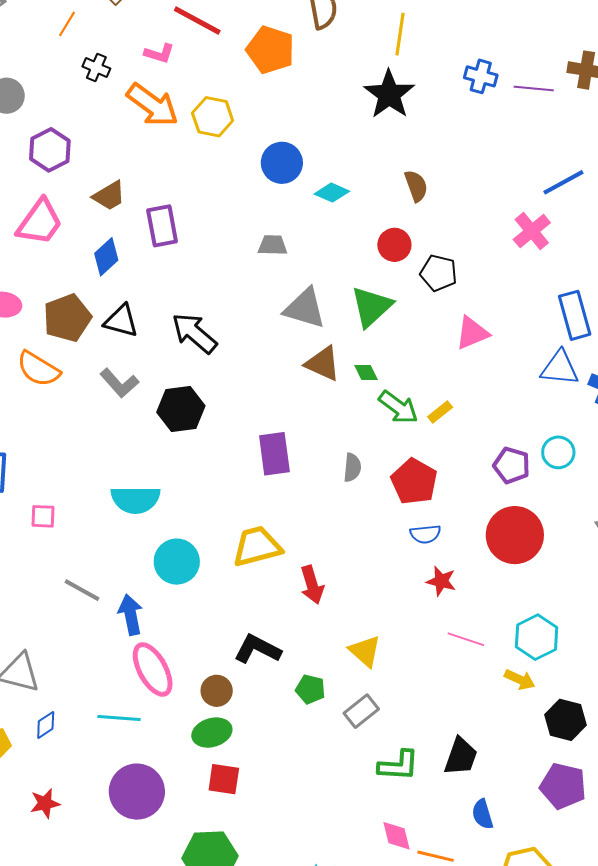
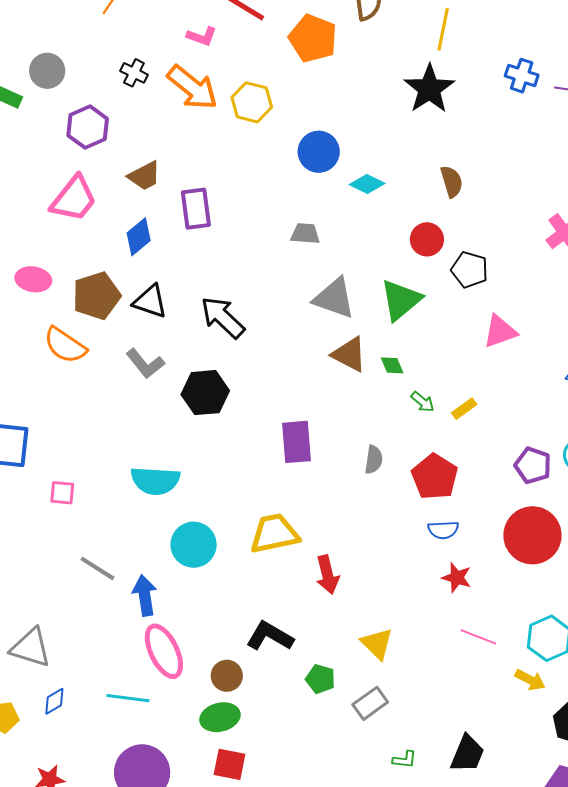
black cross: (96, 68) -> (134, 73), moved
green arrow: (398, 407) -> (423, 402), size x0.6
green L-shape: (398, 766) -> (405, 760), size x0.6

